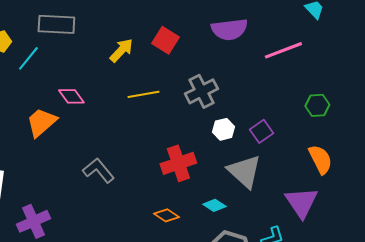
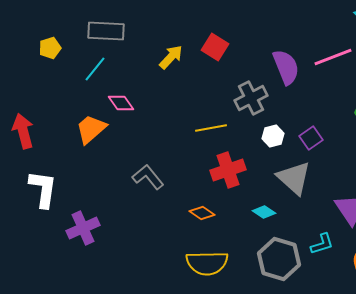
purple semicircle: (229, 29) -> (286, 67), moved, turned -105
cyan line: (28, 58) -> (95, 69), moved
yellow line: (143, 94) -> (211, 128), moved
orange diamond: (166, 215) -> (202, 213), moved

